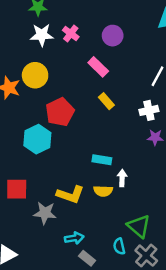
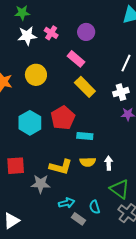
yellow circle: (35, 75) -> (36, 75), moved
yellow rectangle: (106, 101) -> (85, 87), size x1.5
red pentagon: (60, 112) -> (63, 118), moved
white arrow: (122, 178) -> (109, 163), moved
cyan semicircle: (119, 246) -> (95, 207), moved

